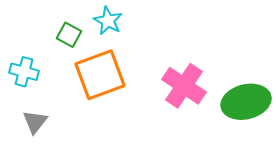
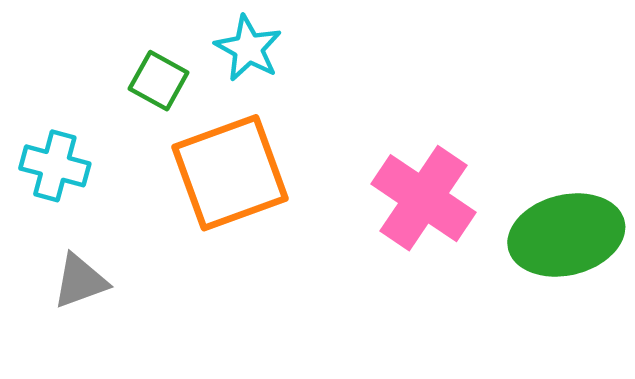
gray triangle: (35, 122) -> (80, 281), turned 32

